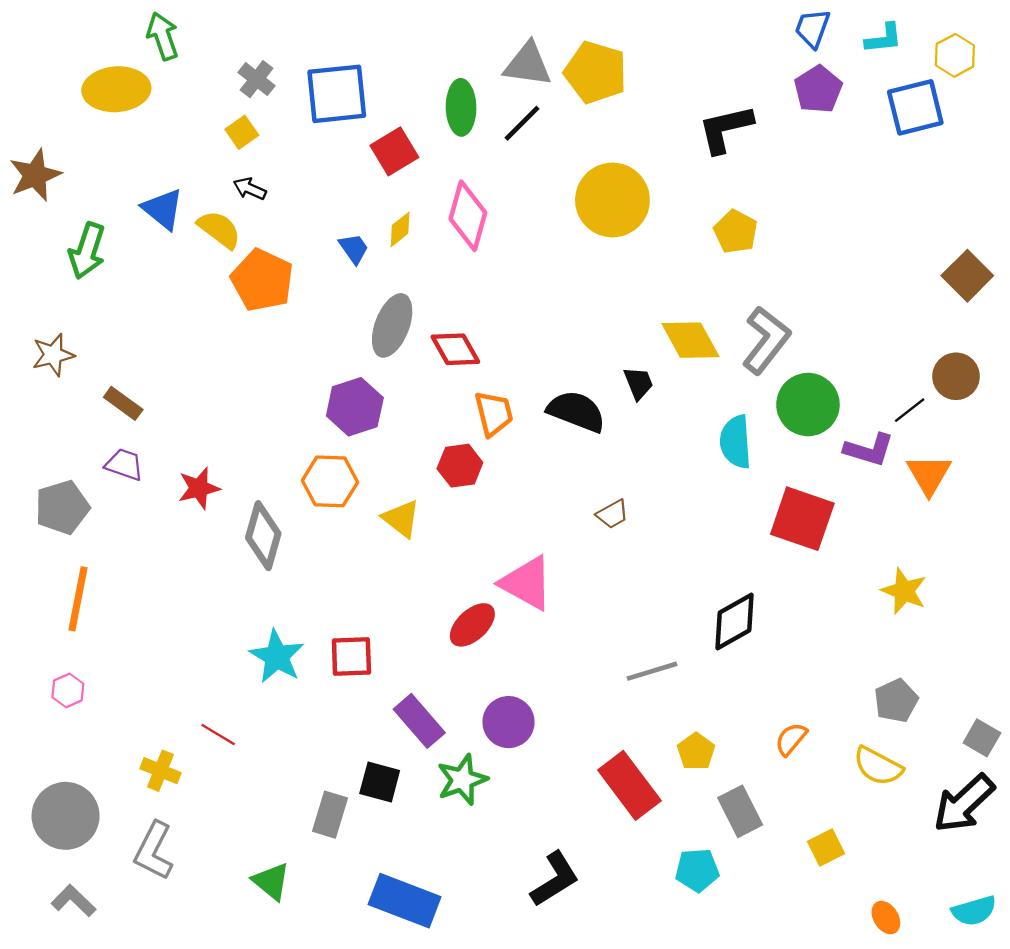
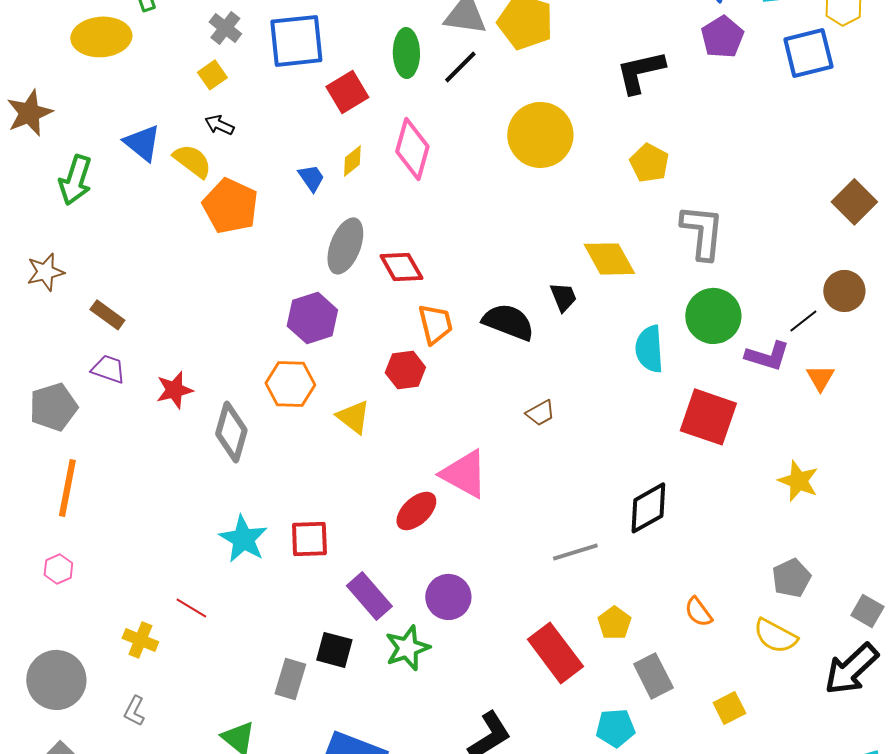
gray L-shape: (766, 340) -> (702, 232), moved, turned -32
orange triangle: (929, 475) -> (820, 378), size x0.7
orange semicircle: (791, 739) -> (698, 612), turned -76
gray L-shape: (154, 851) -> (134, 711), size x0.6

